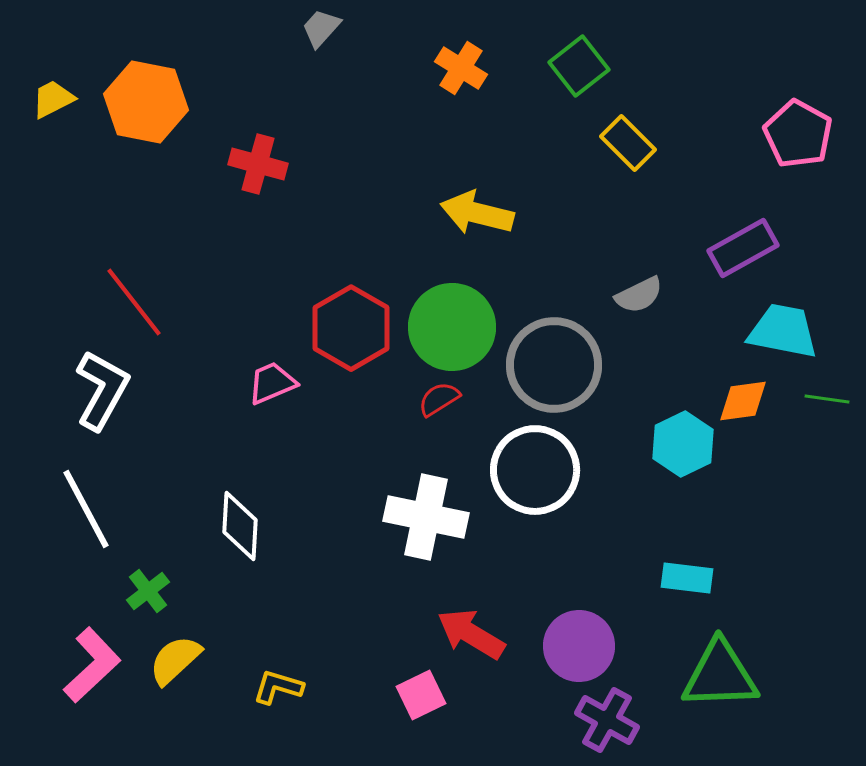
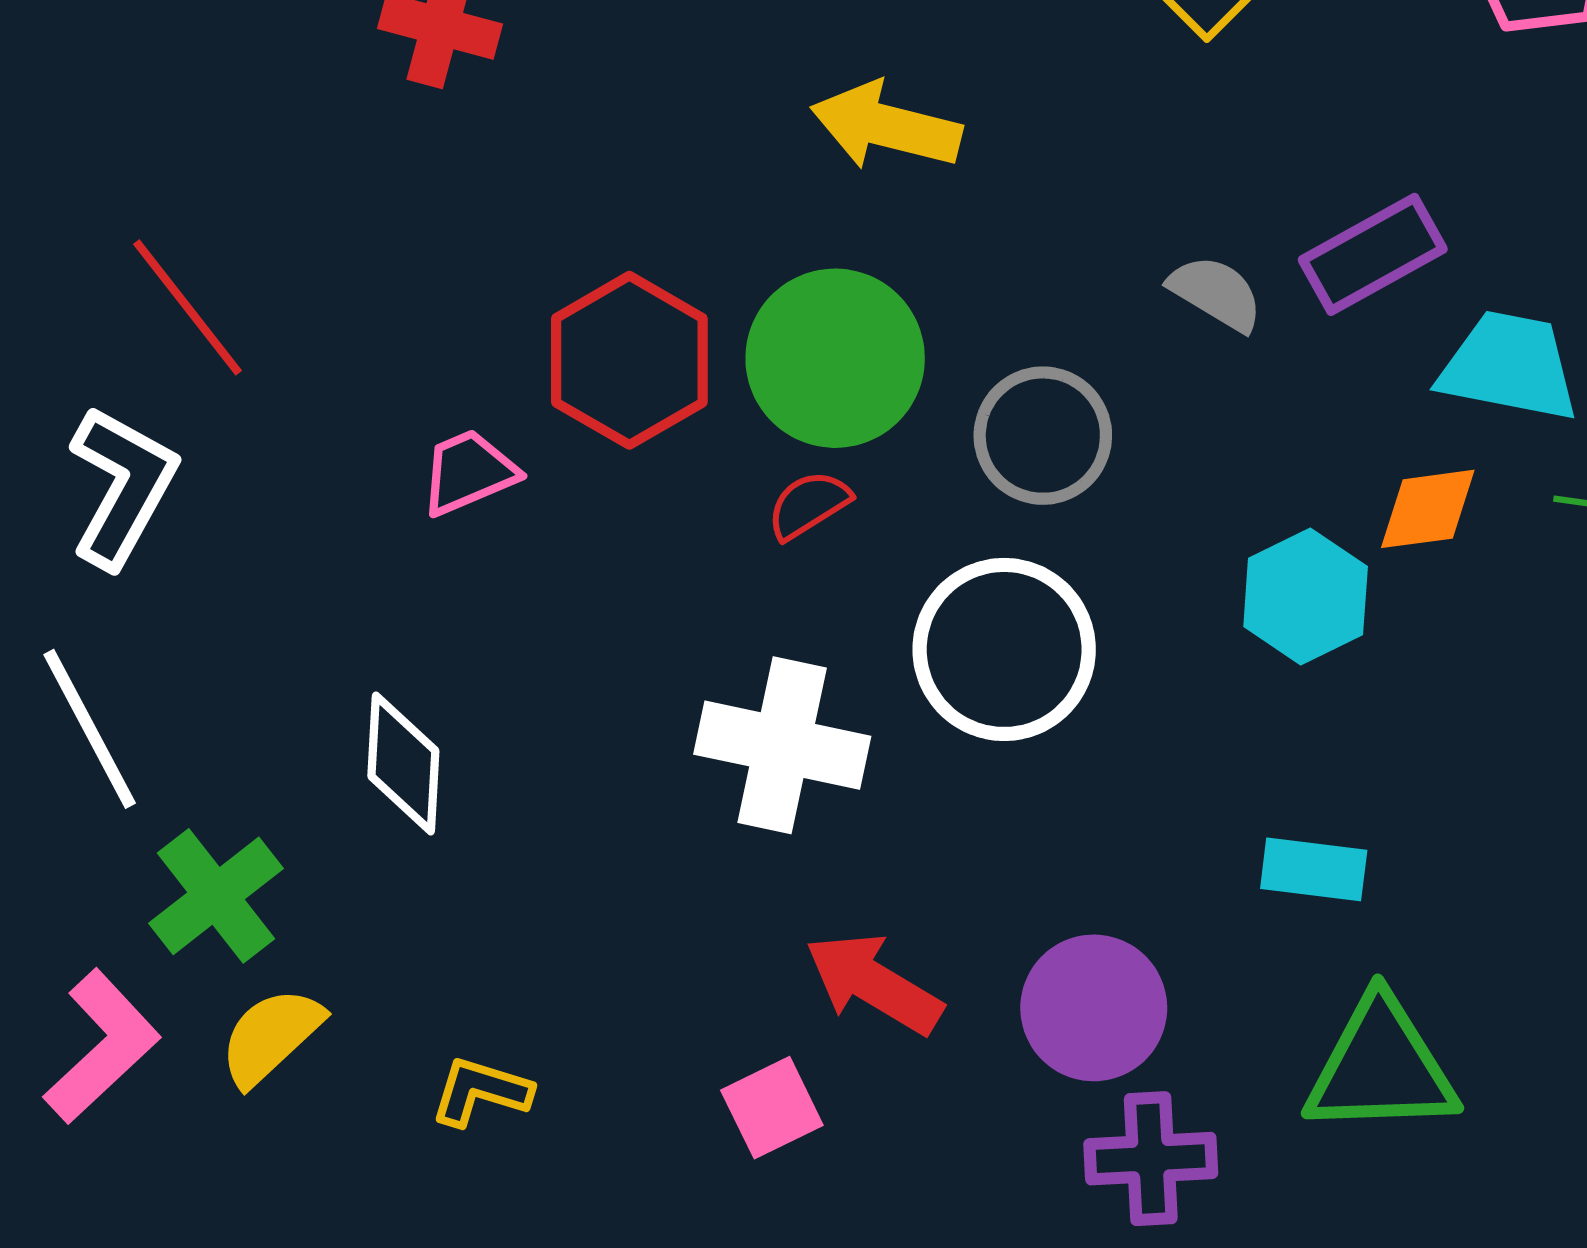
purple rectangle: (743, 248) -> (1373, 254), moved
gray semicircle: (639, 295) -> (1216, 293), turned -123
gray circle: (554, 365) -> (1043, 436), size x0.7
green cross: (148, 591) -> (216, 896), size x1.5
purple cross: (607, 720) -> (1151, 1159), turned -32

